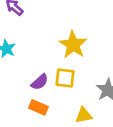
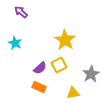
yellow square: (65, 78) -> (59, 65), turned -35

